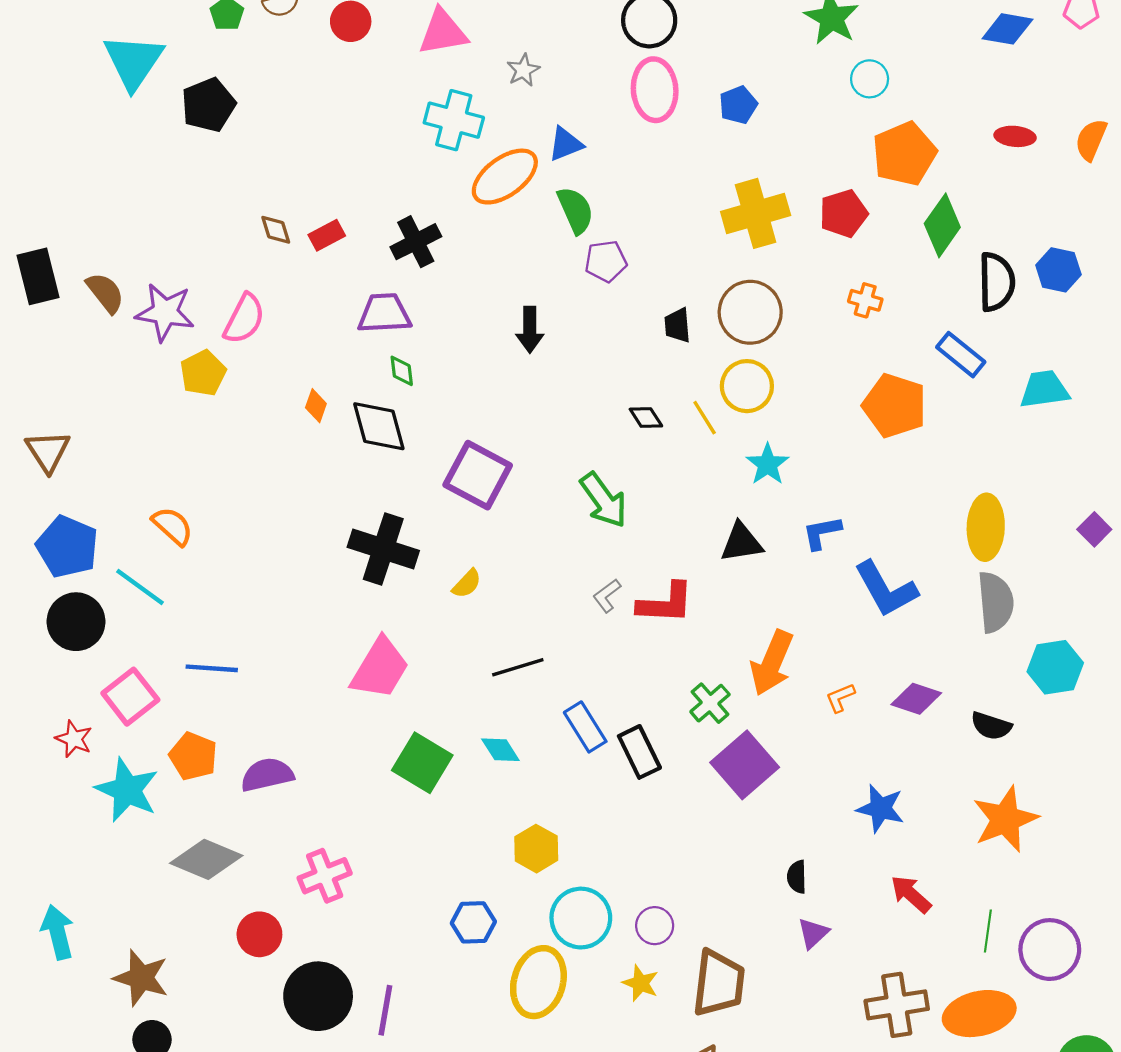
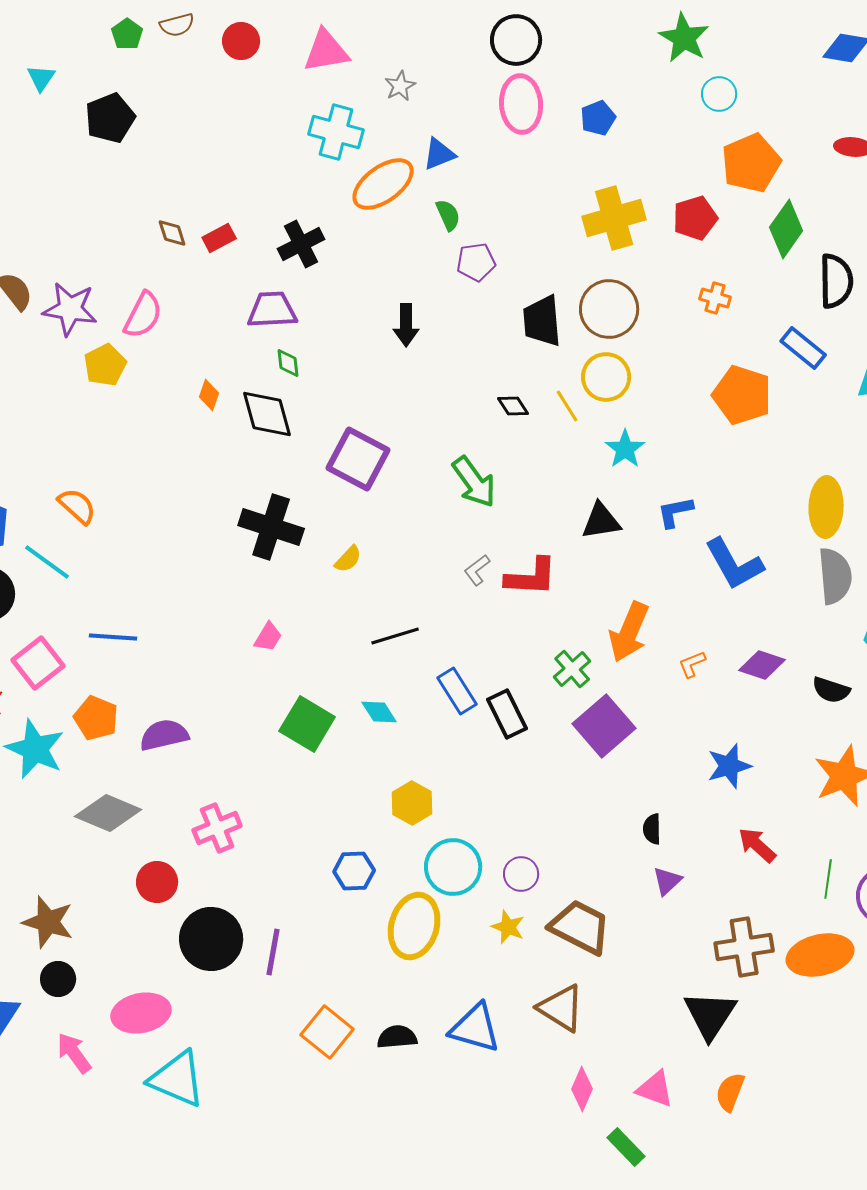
cyan triangle: (134, 61) -> (41, 78), size x0.5
green semicircle: (575, 210) -> (448, 215), size x0.7
black trapezoid: (677, 325) -> (542, 321), size x1.6
pink trapezoid: (380, 668) -> (268, 637), size x0.5
blue star: (880, 808) -> (729, 766), turned -30
brown trapezoid: (719, 983) -> (580, 927), turned -70

